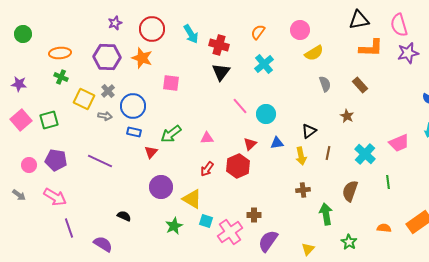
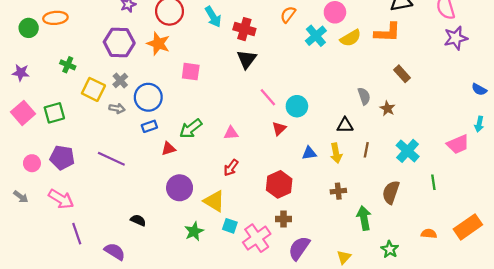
green circle: (23, 34) -> (29, 28), moved
orange L-shape: (371, 48) -> (387, 32), moved
orange ellipse: (60, 53) -> (55, 18), moved
cyan cross: (264, 64) -> (316, 36), moved
gray semicircle: (325, 84) -> (364, 96), moved
black triangle: (309, 131) -> (345, 125), turned 35
blue rectangle: (134, 132) -> (149, 126), turned -32
blue triangle: (277, 143) -> (309, 153), moved
pink trapezoid: (399, 143) -> (458, 144), moved
red triangle: (250, 144) -> (279, 129), moved
red triangle: (151, 152) -> (168, 149), turned 32
red hexagon: (238, 166) -> (279, 184), moved

